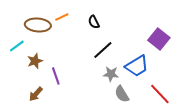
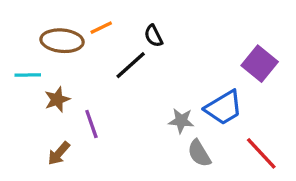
cyan line: (17, 46) -> (28, 75), turned 35
black line: (103, 50) -> (131, 65), moved

